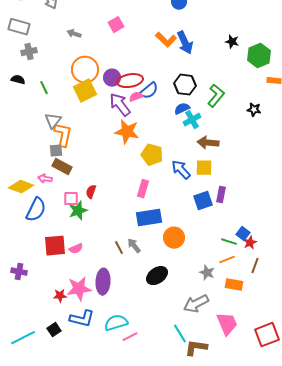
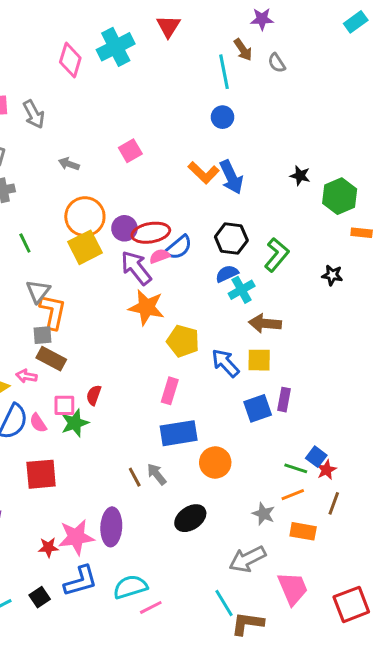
pink semicircle: (76, 249) -> (38, 423), moved, turned 80
blue L-shape: (82, 319) -> (81, 581), turned -30

